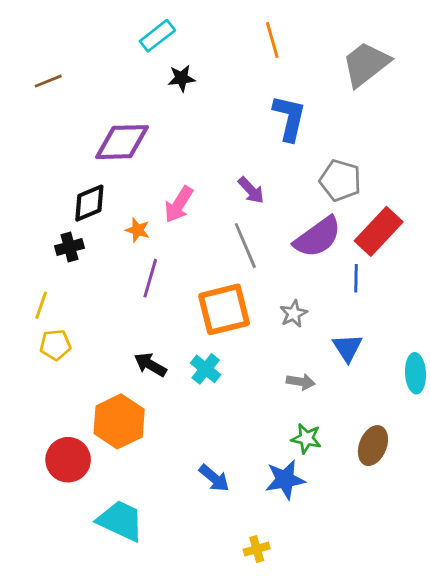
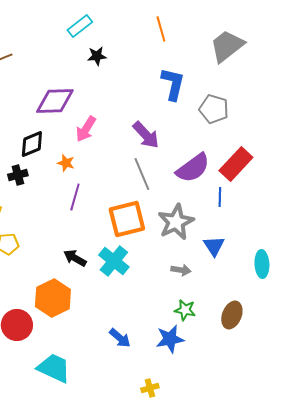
gray pentagon: (340, 180) -> (214, 109), moved
purple arrow: (251, 190) -> (146, 135), size x1.4
pink arrow: (179, 204) -> (86, 129), moved
gray star: (294, 314) -> (176, 222), size x1.8
cyan cross: (206, 369) -> (114, 261), size x1.4

